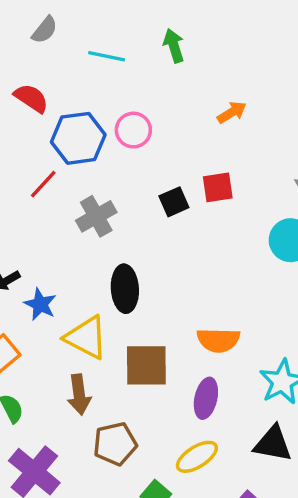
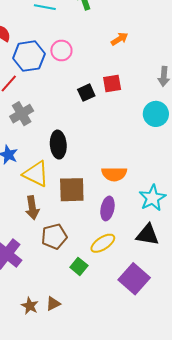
gray cross: (96, 216) -> (22, 114), moved

